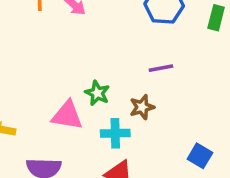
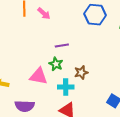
purple line: (161, 68) -> (62, 45), moved

